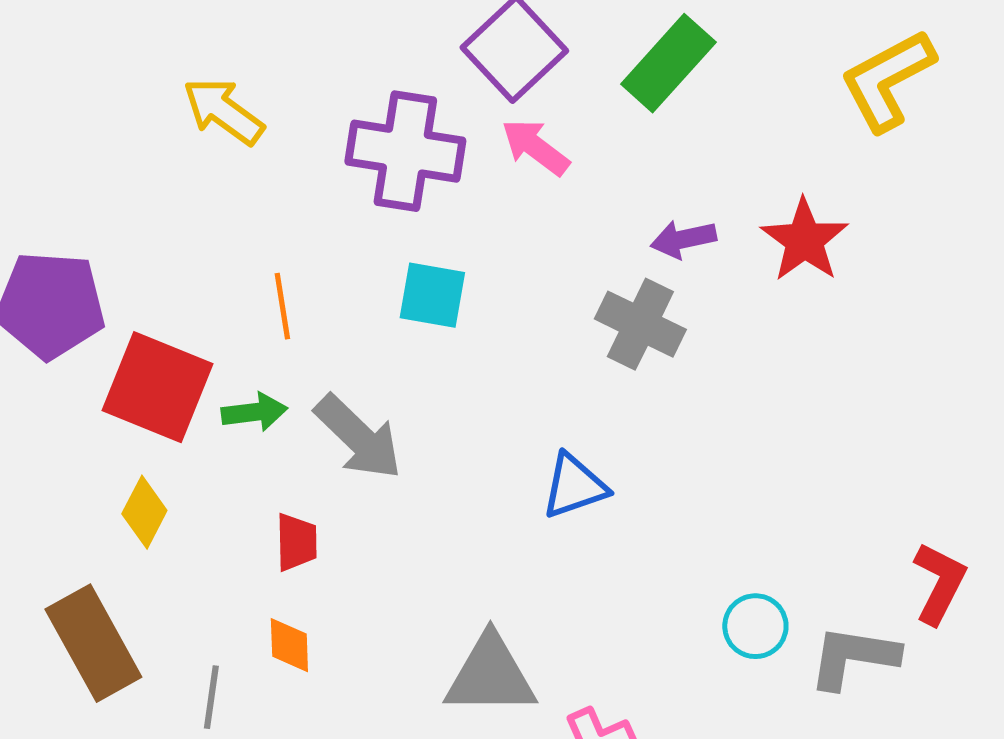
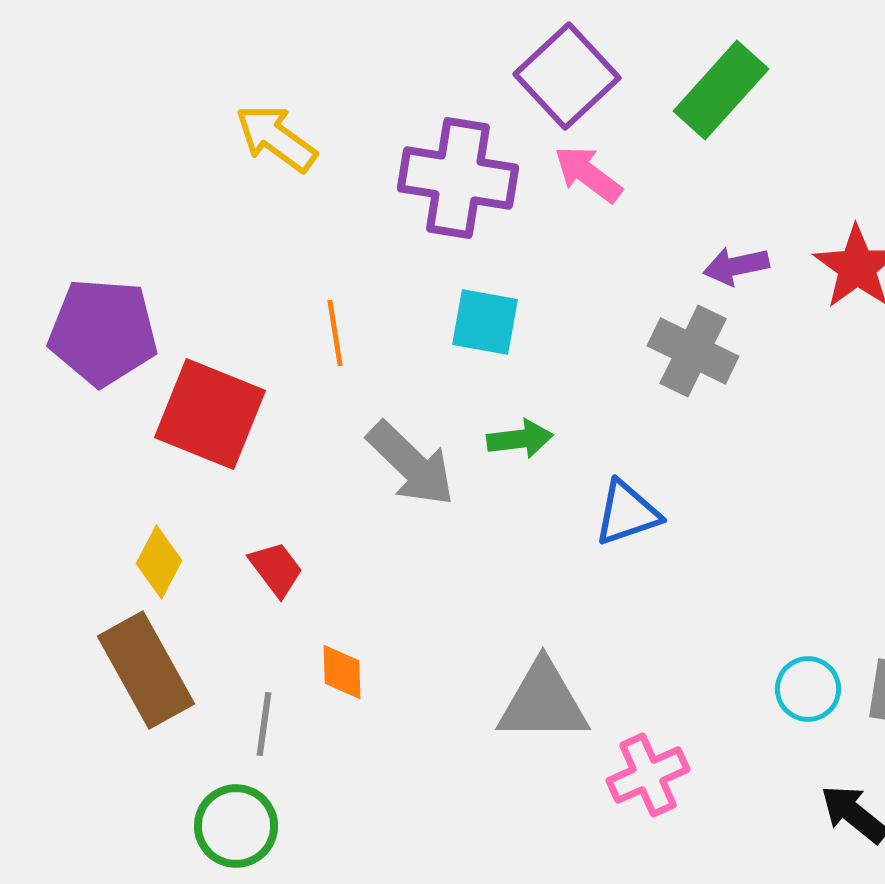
green arrow: (254, 412) -> (520, 439), moved
yellow diamond: (144, 512) -> (159, 562), moved
red trapezoid: (296, 542) -> (276, 569), moved, turned -36
cyan circle: (755, 626) -> (808, 689), moved

